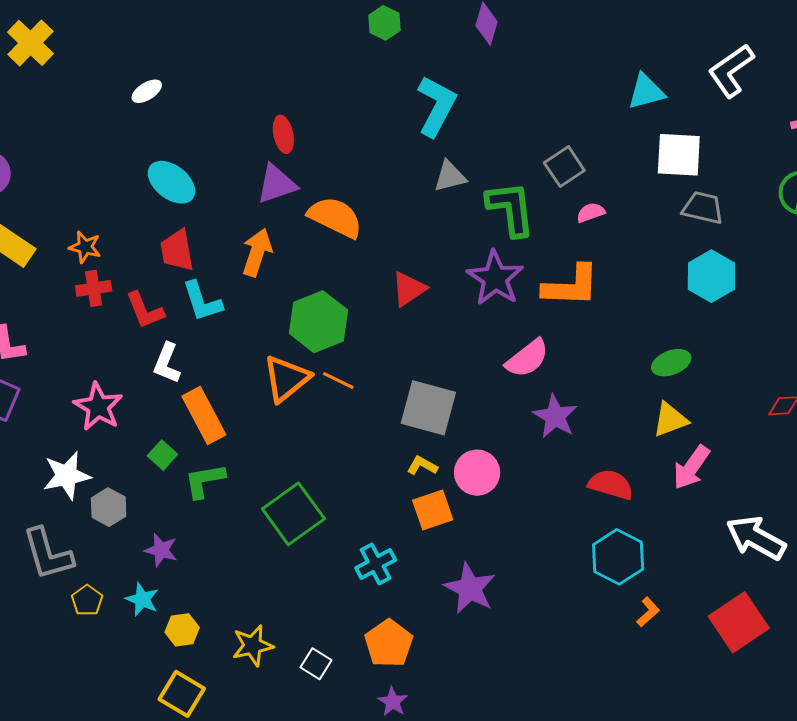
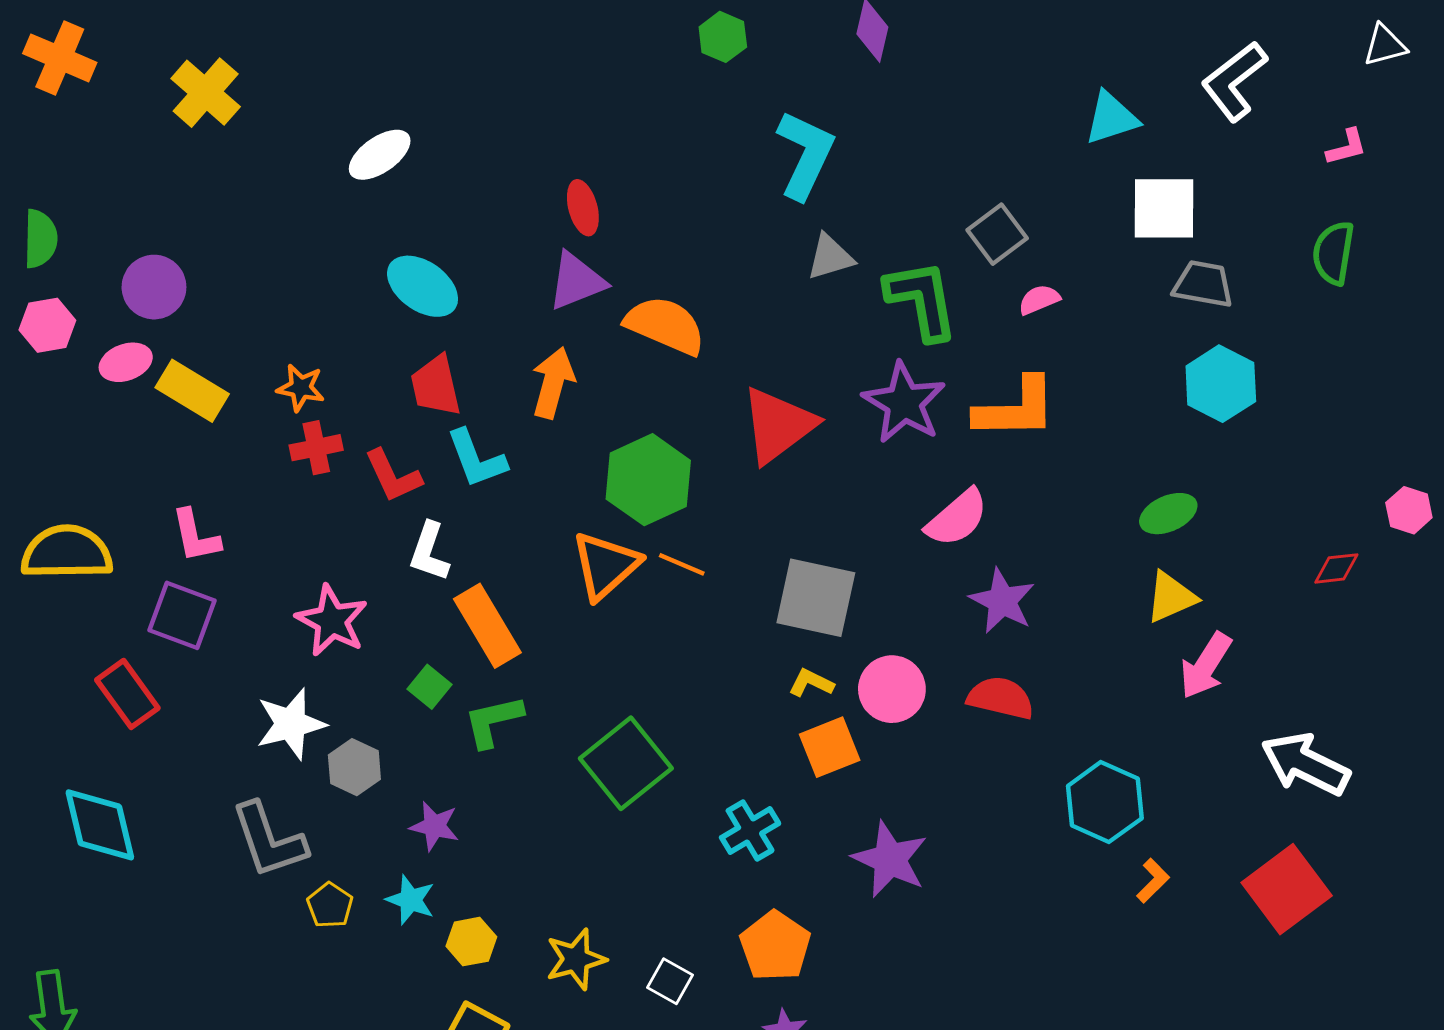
white ellipse: (147, 91) -> (380, 155), size x1.4
red triangle: (409, 289) -> (778, 425), size x1.5
red semicircle: (611, 484) -> (1001, 698), moved

